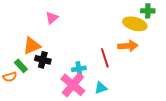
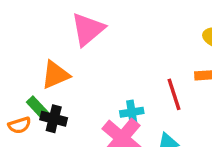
pink triangle: (52, 18) -> (88, 29), size x1.6
black cross: (43, 60) -> (54, 119), moved

